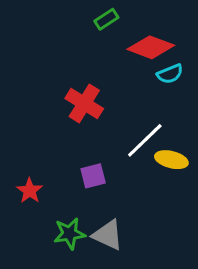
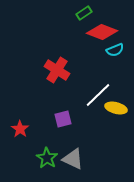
green rectangle: (106, 19) -> (84, 13), moved
green star: (69, 234) -> (47, 158), turned -30

